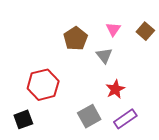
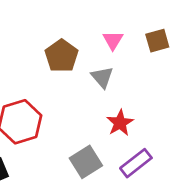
brown square: (145, 31) -> (157, 41), turned 36

